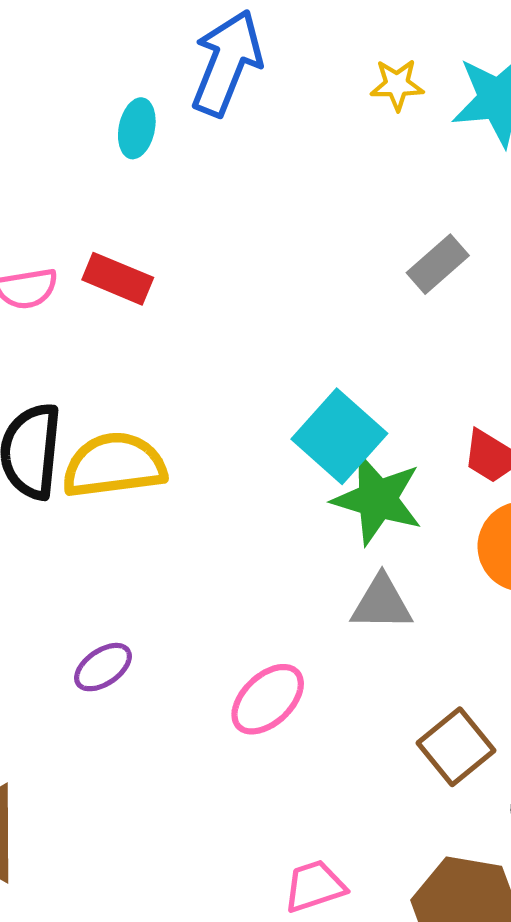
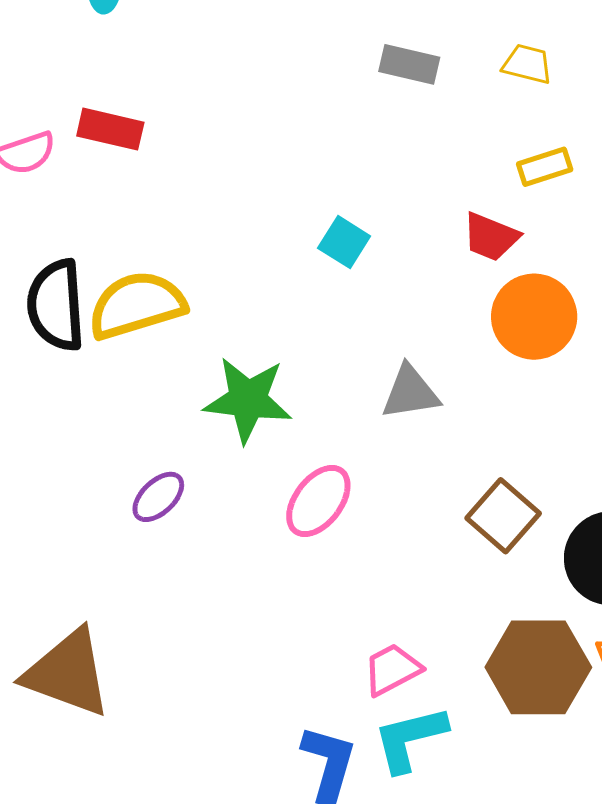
gray rectangle: (438, 264) -> (409, 64), turned 64
cyan square: (339, 436) -> (344, 242), size x0.6
green star: (377, 499) -> (248, 400), moved

